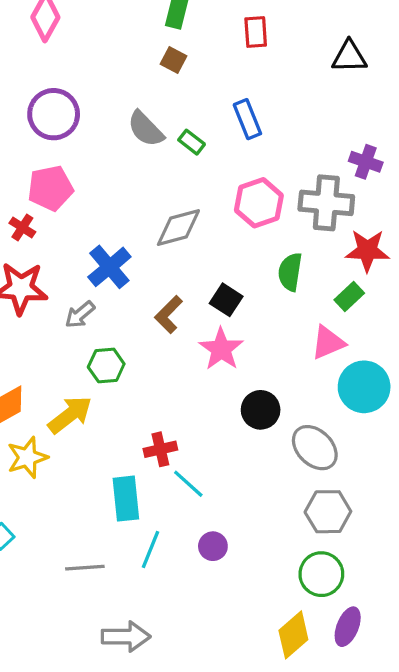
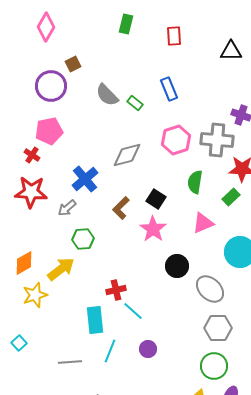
brown square: (174, 60) -> (73, 64), moved, turned 35
pink triangle: (328, 342) -> (203, 223), moved

